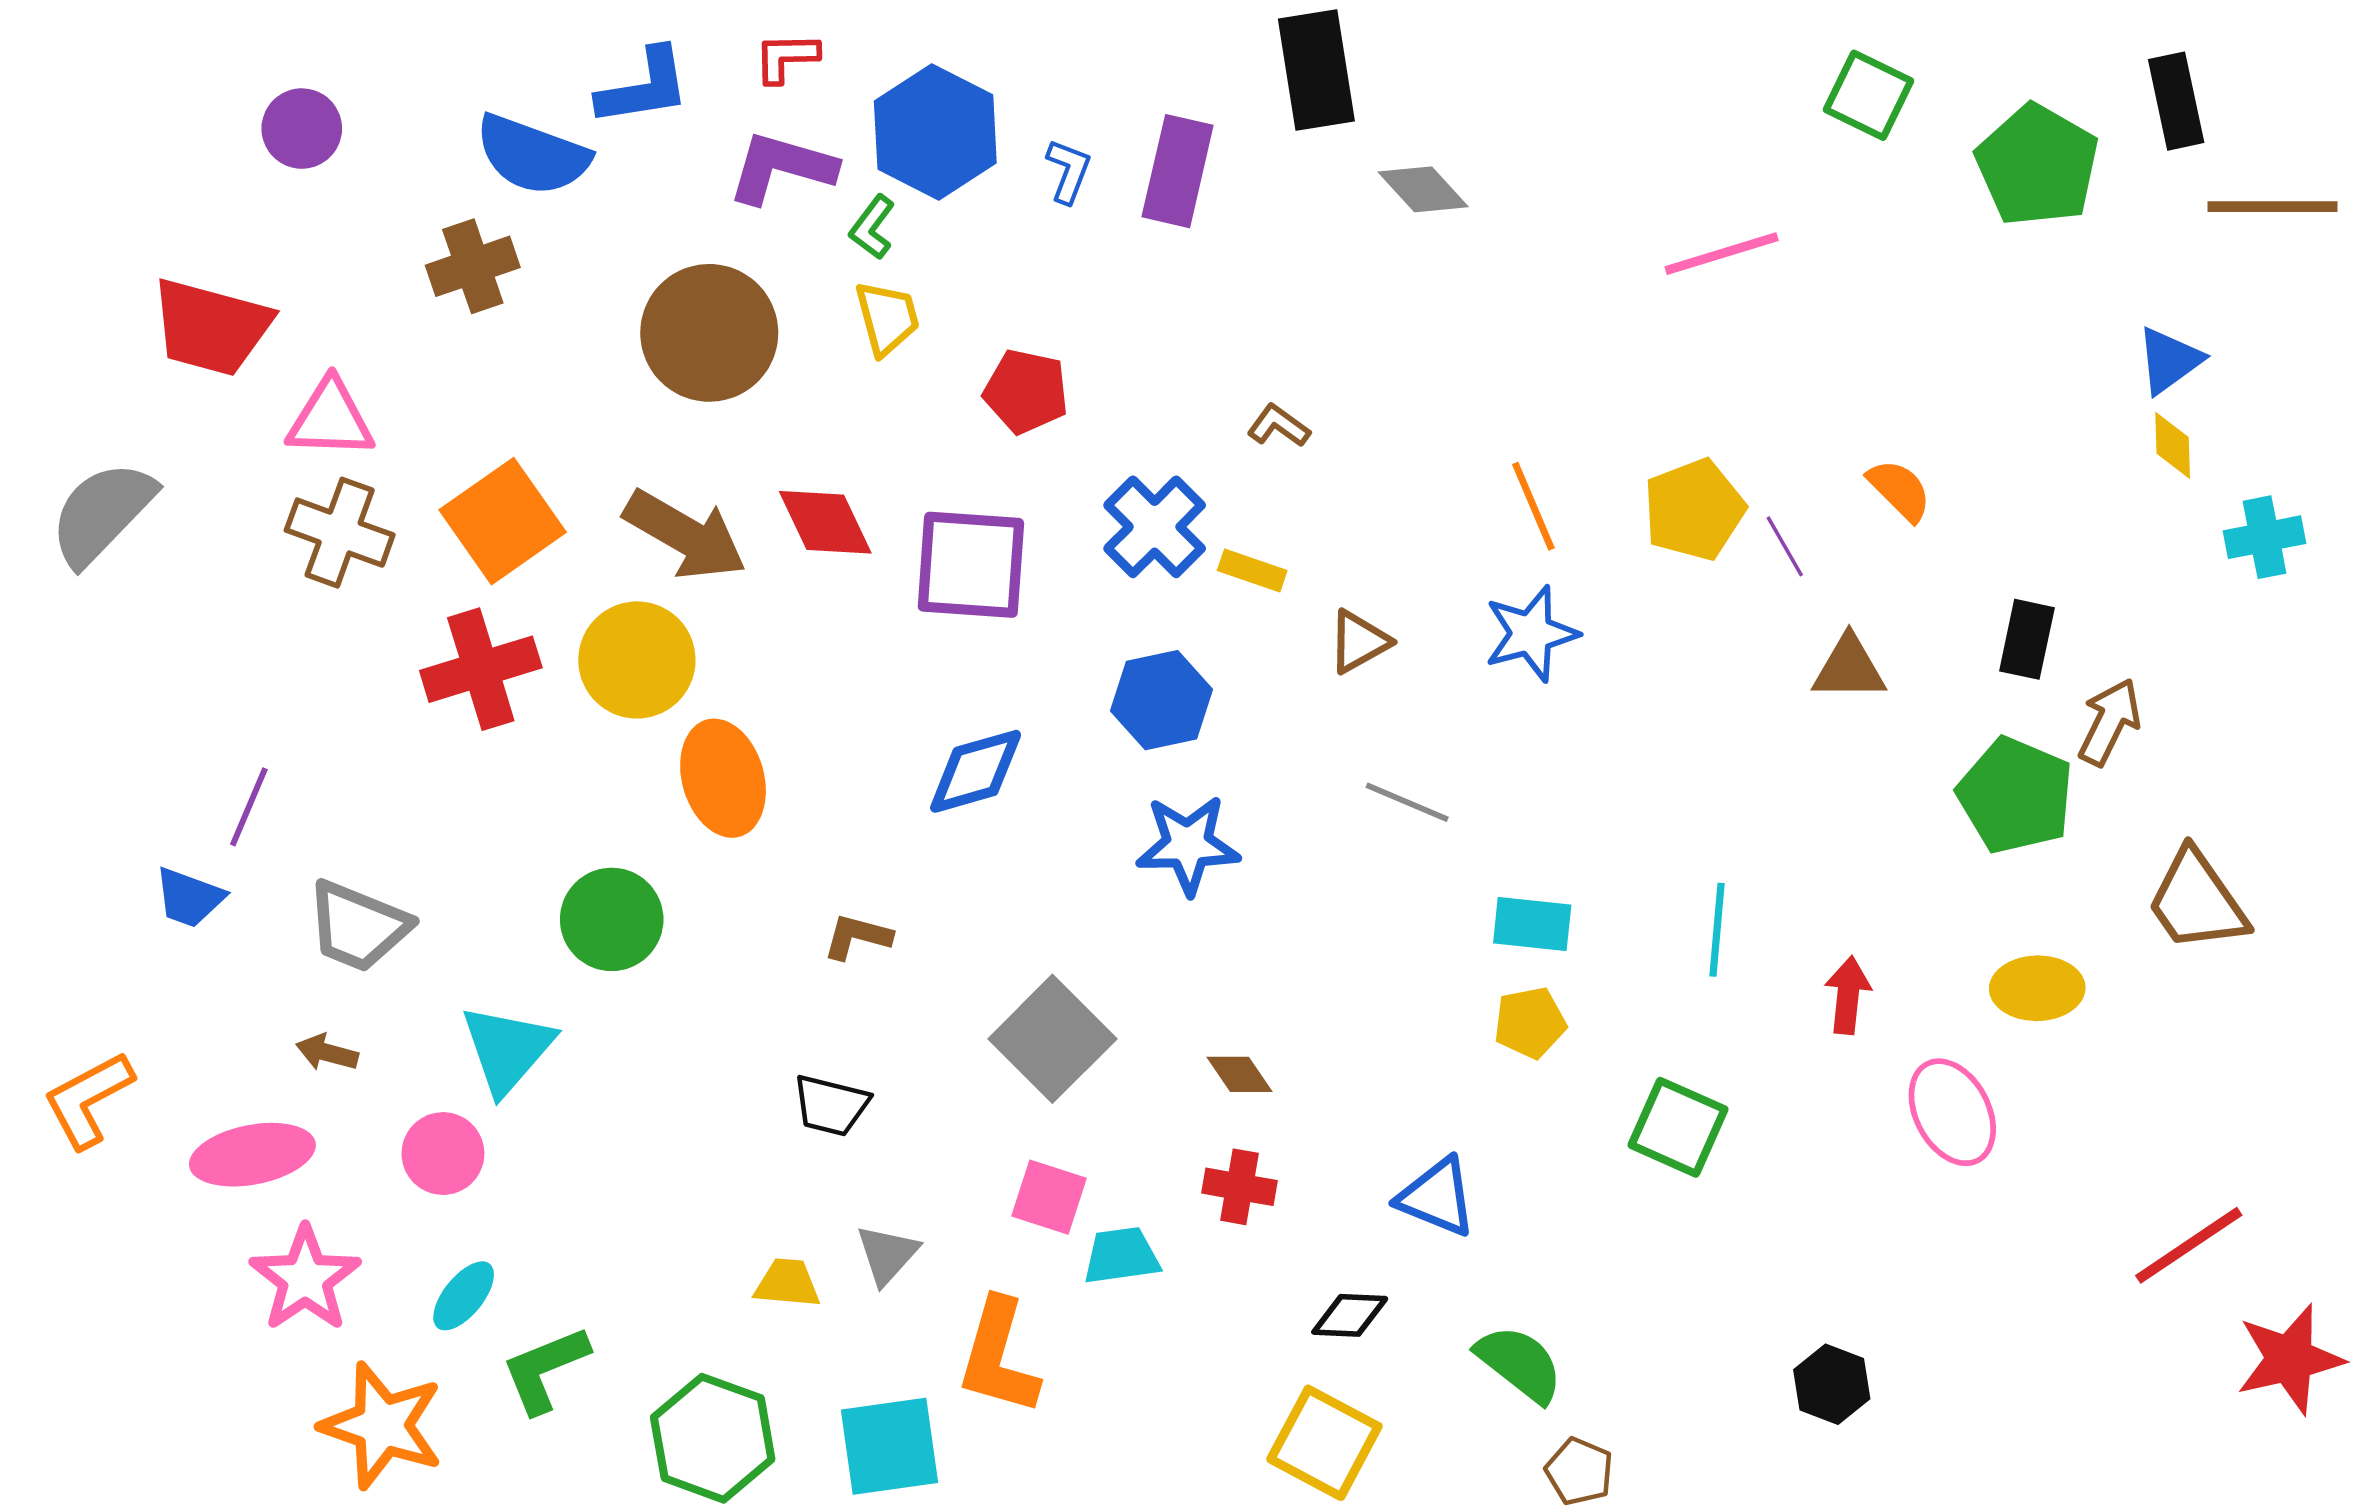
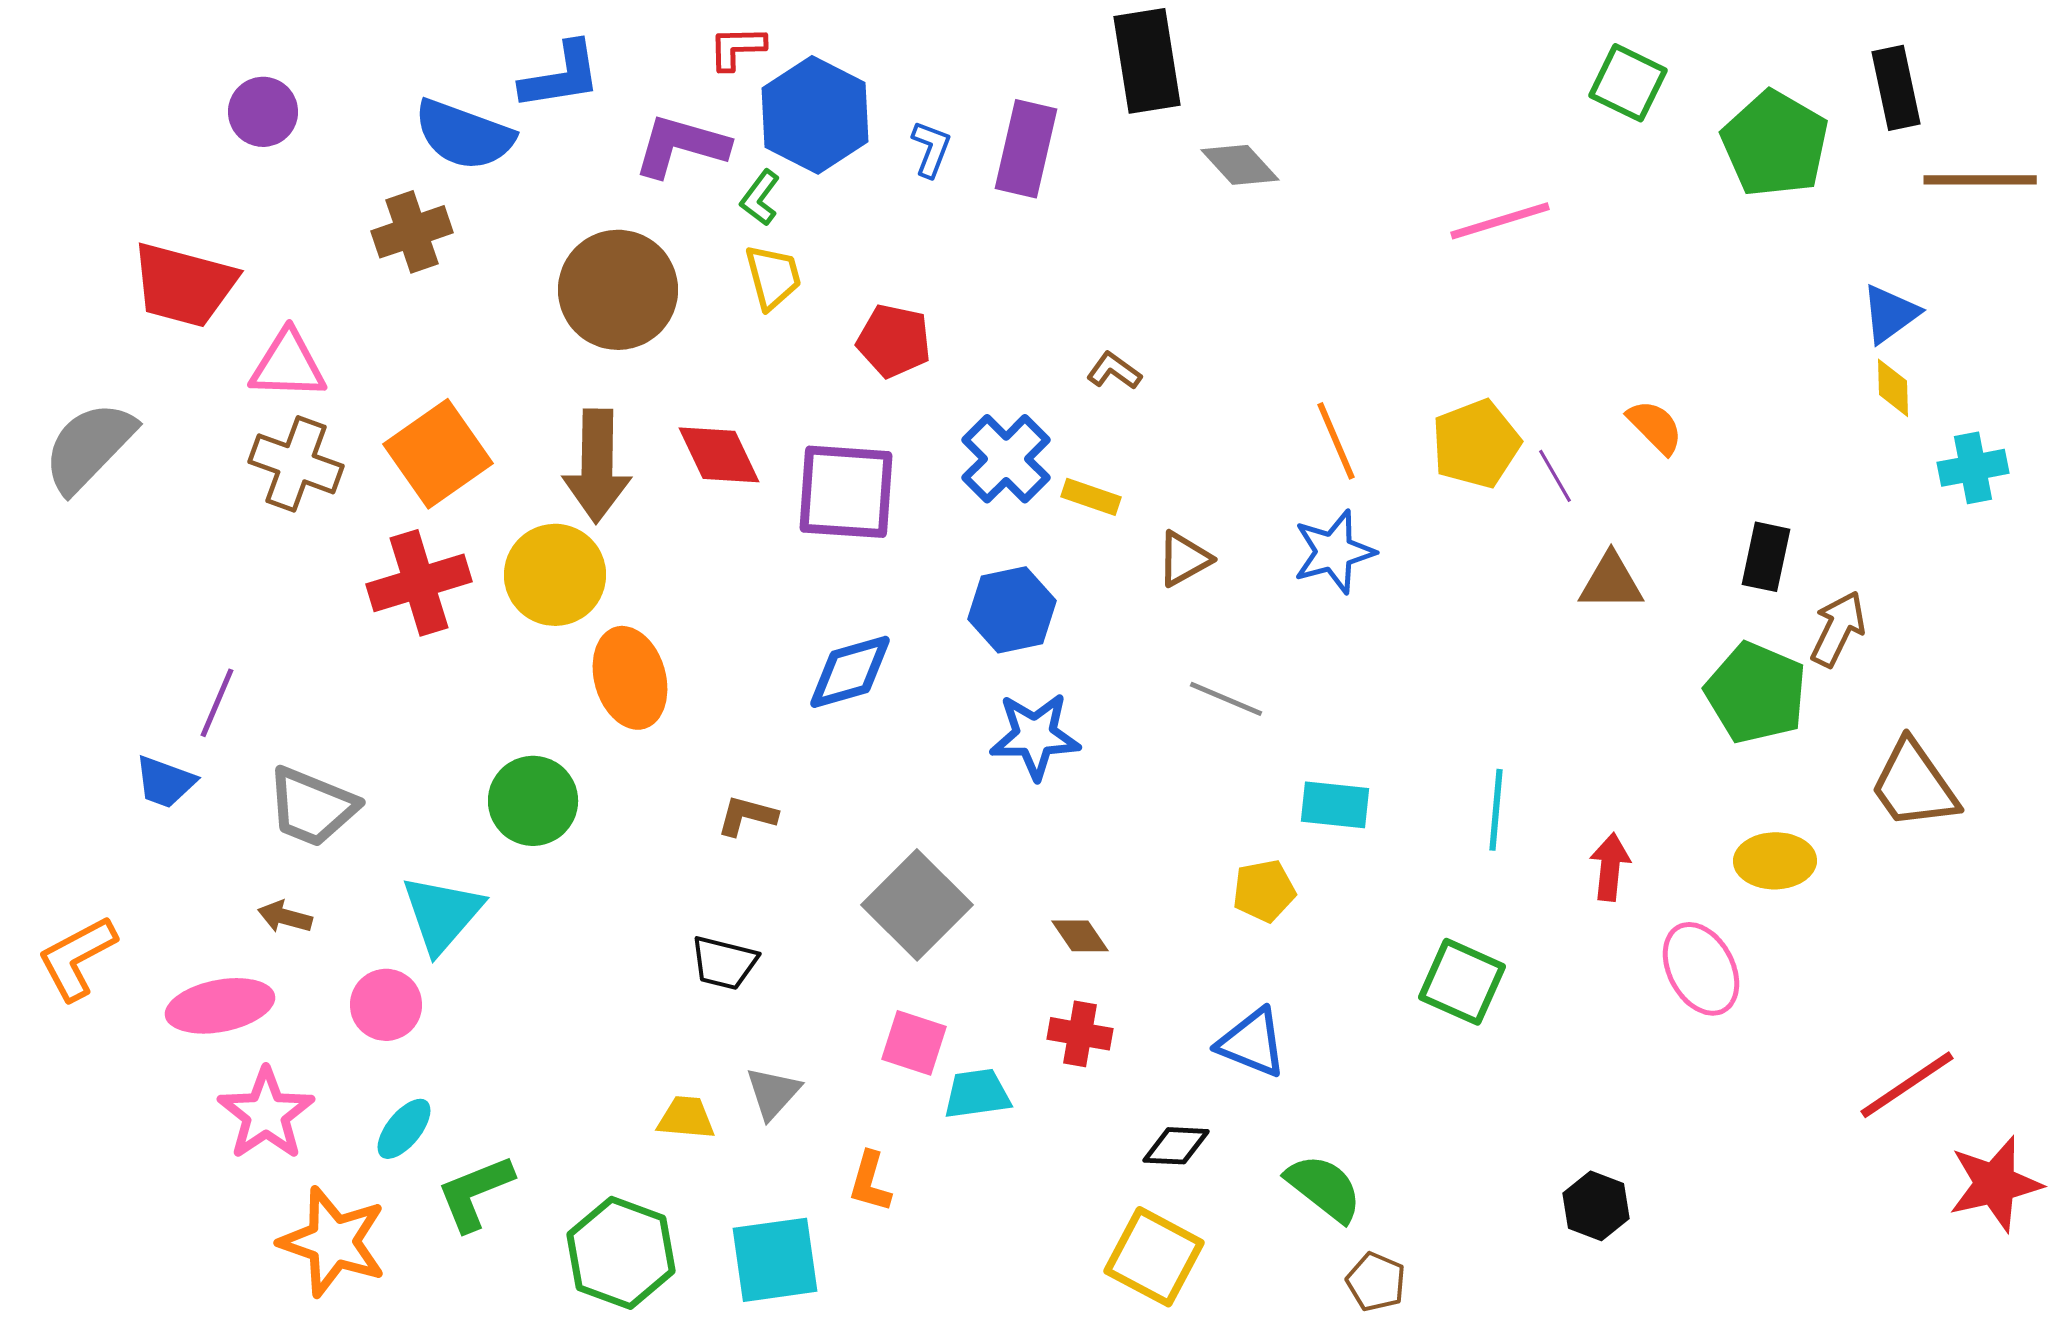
red L-shape: (786, 57) -> (737, 48), moved
brown arrow: (685, 535) -> (597, 466), turned 61
yellow pentagon: (1530, 1023) -> (1264, 891), moved
orange L-shape: (998, 1357) -> (870, 1182), size x0.6

